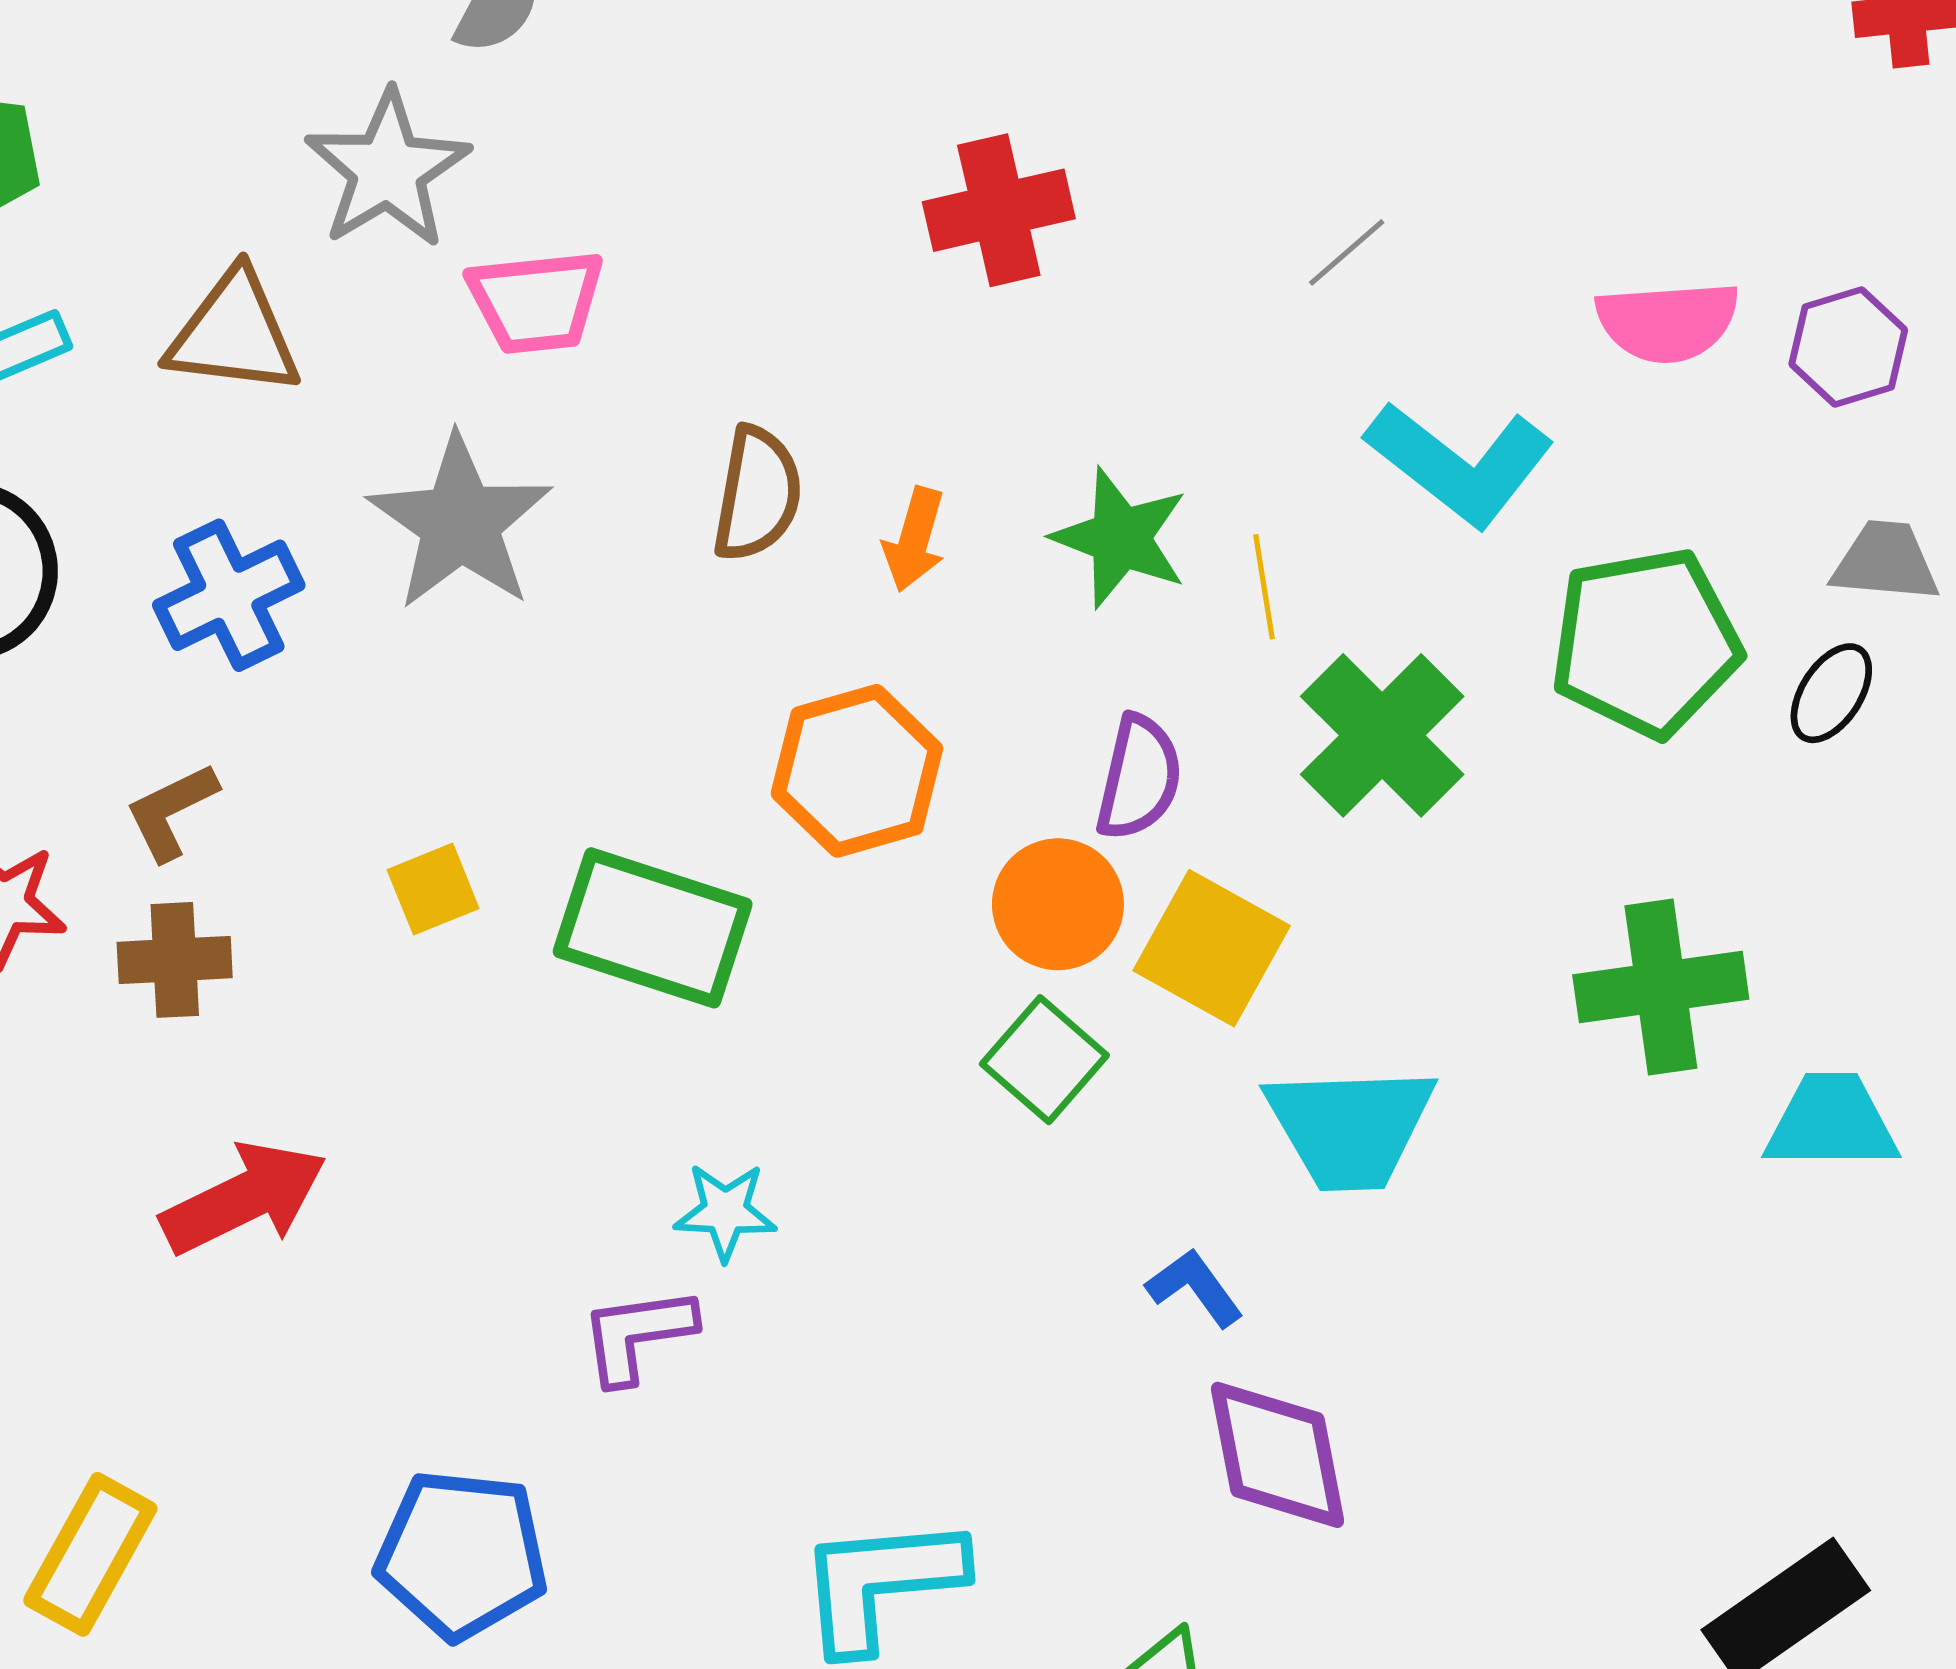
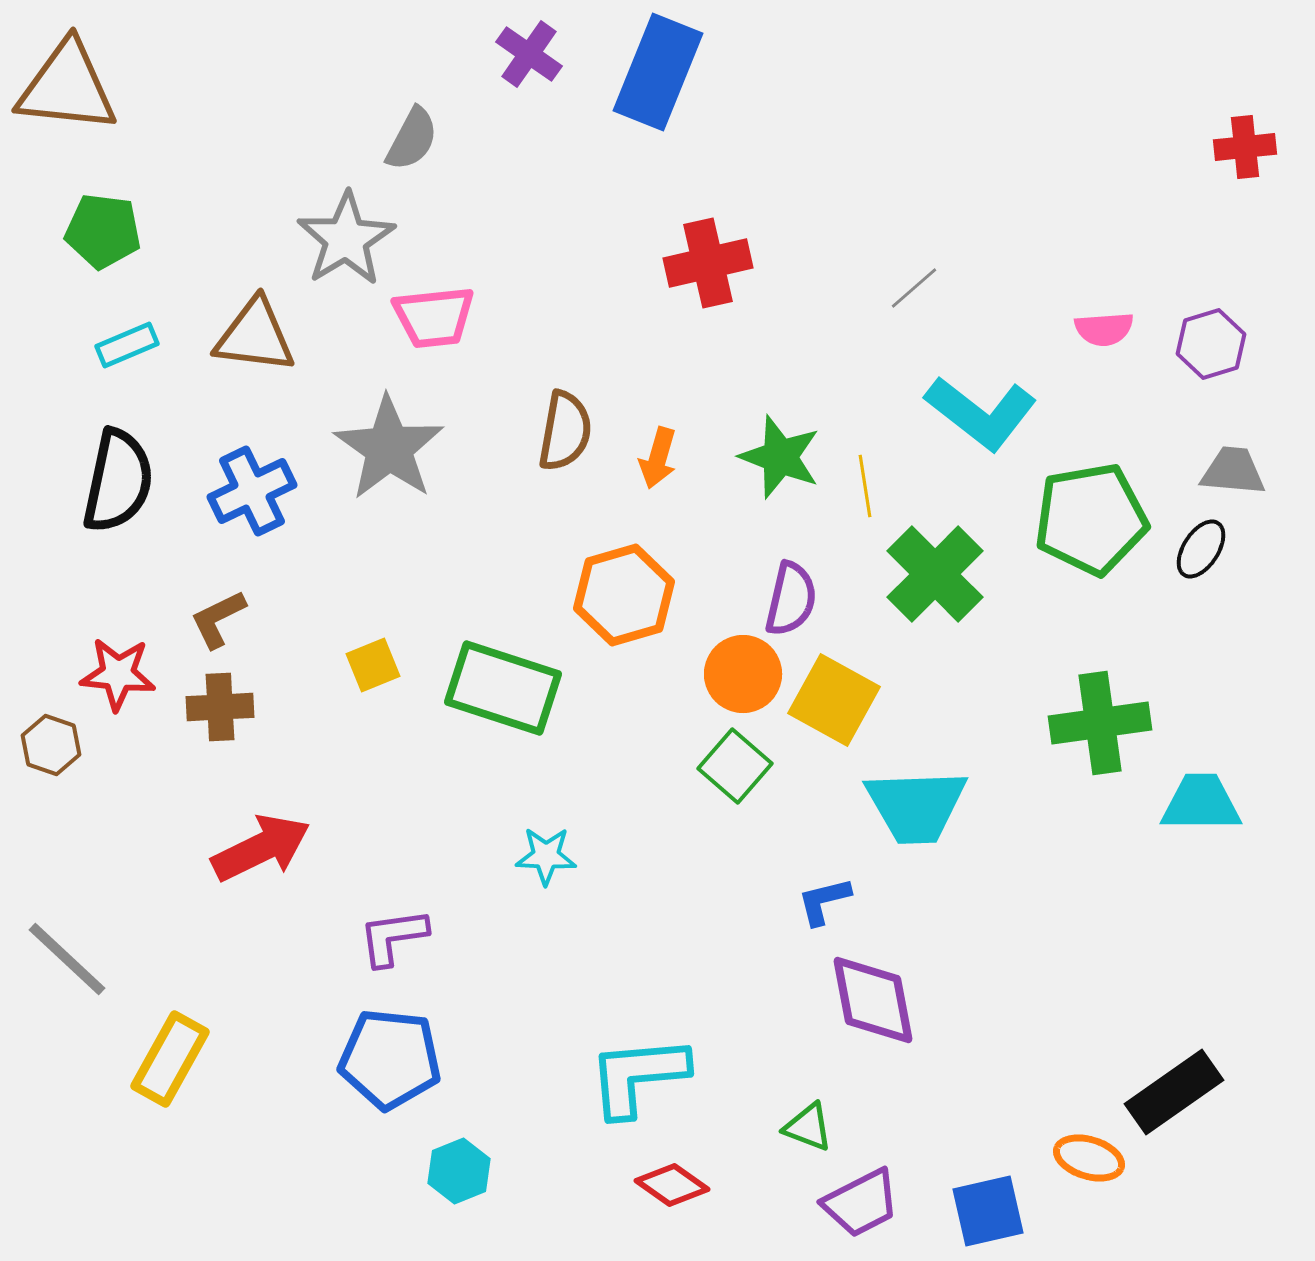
pink semicircle: (1668, 322) -> (1104, 329), size x0.7
blue L-shape: (1195, 1288) -> (824, 901), turned -68
purple L-shape: (637, 1335) -> (393, 937), moved

